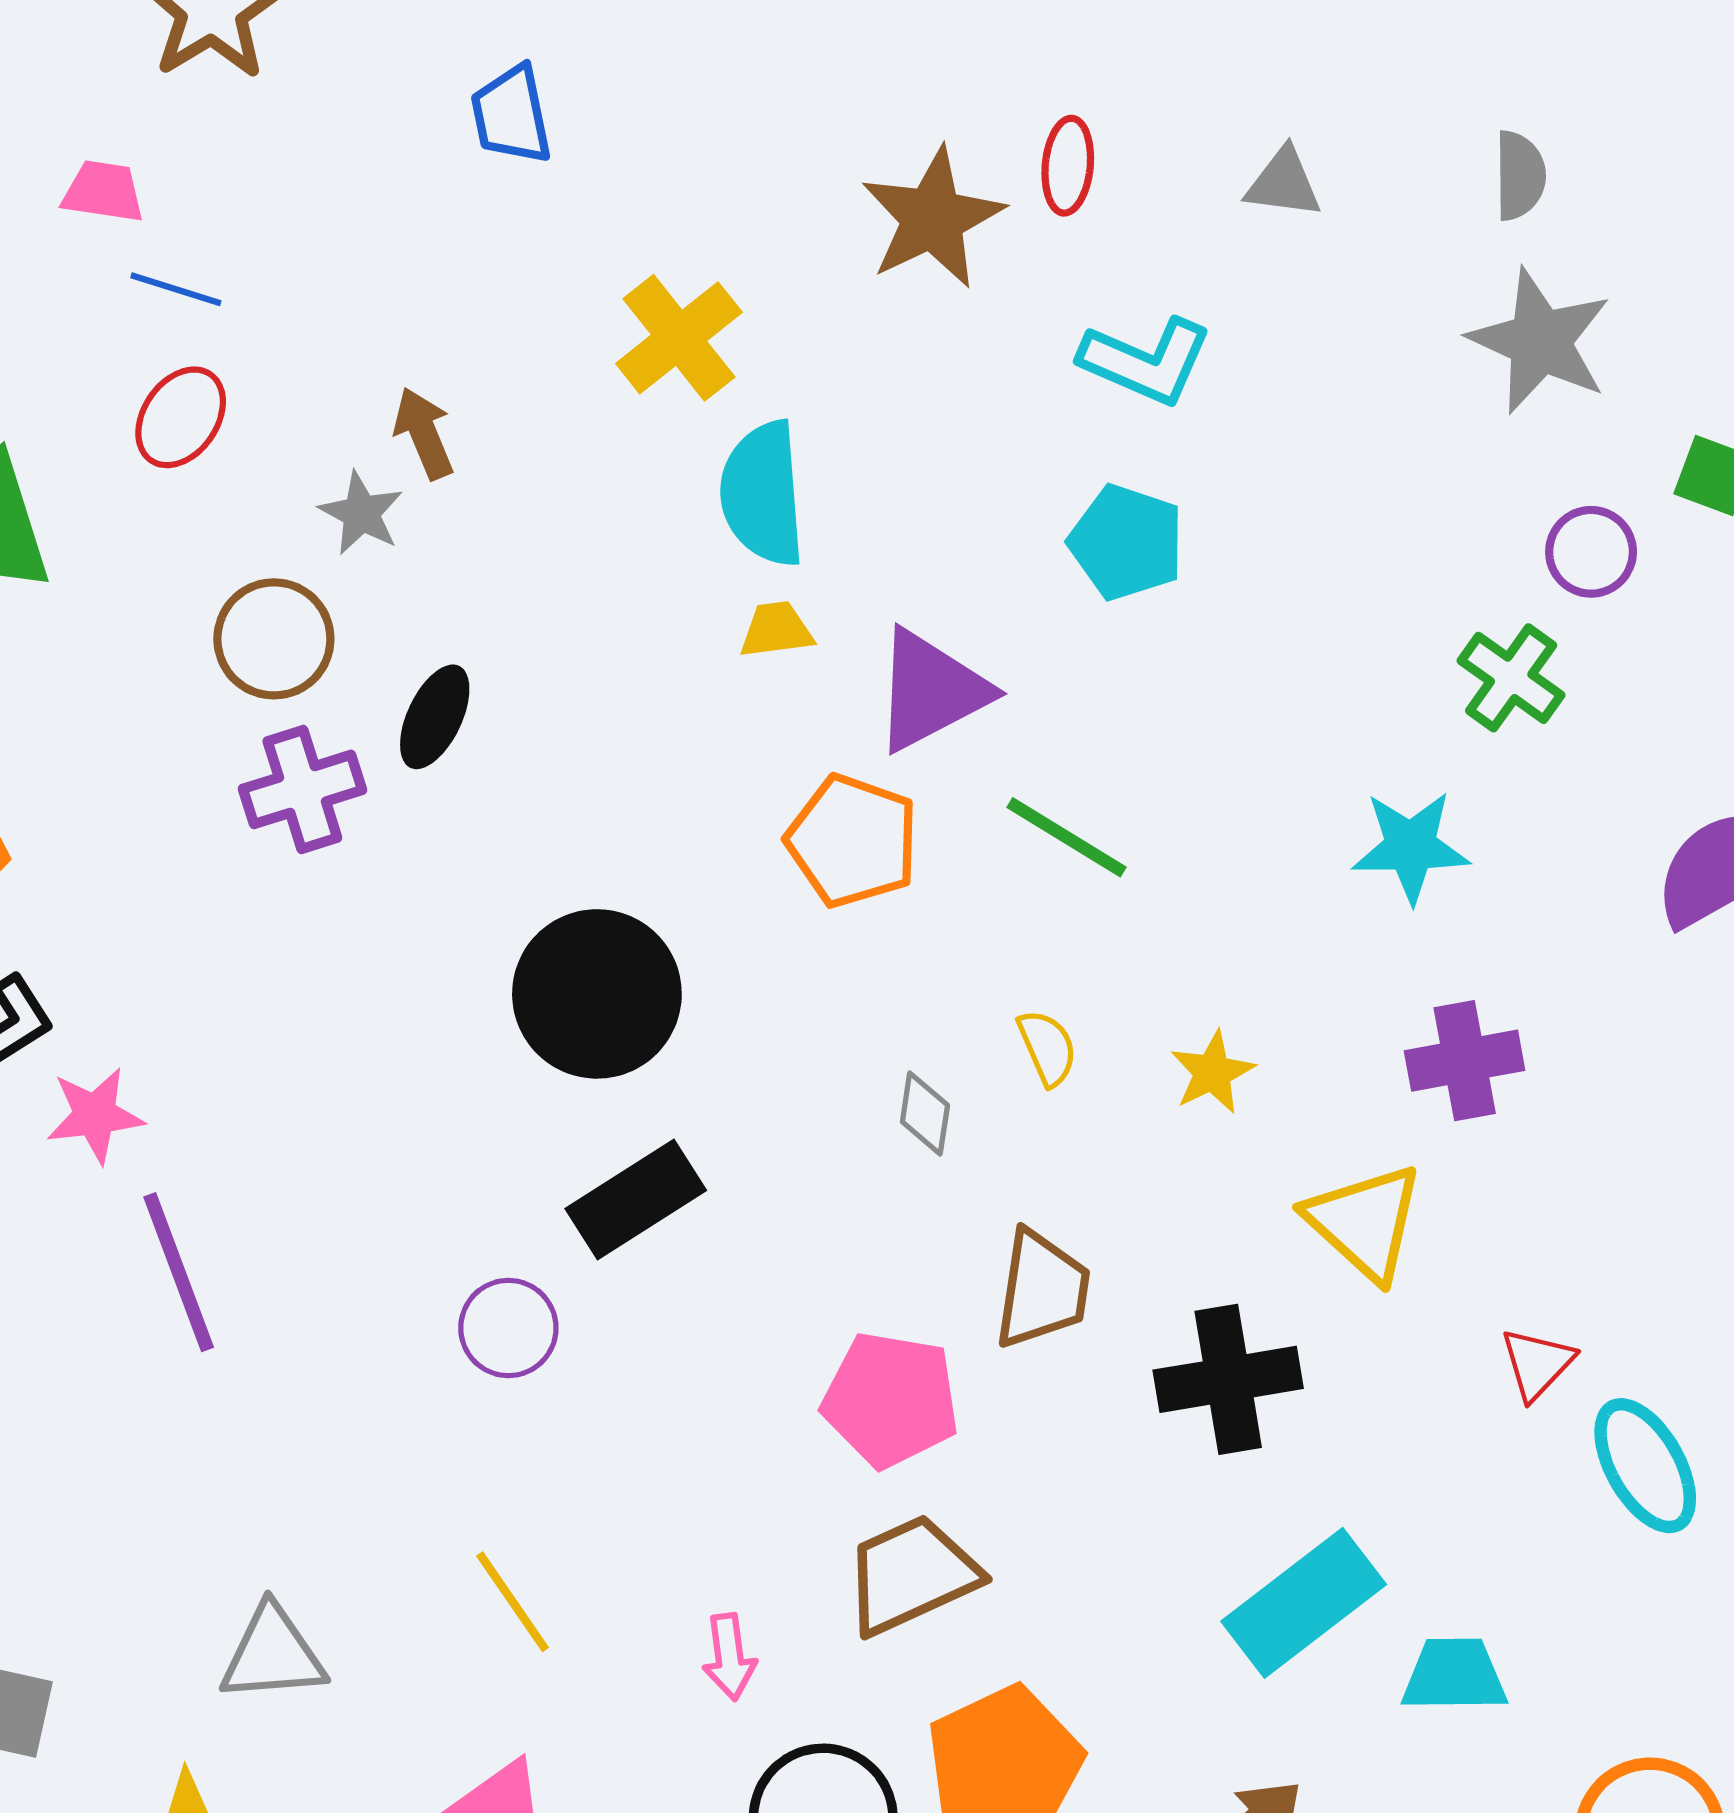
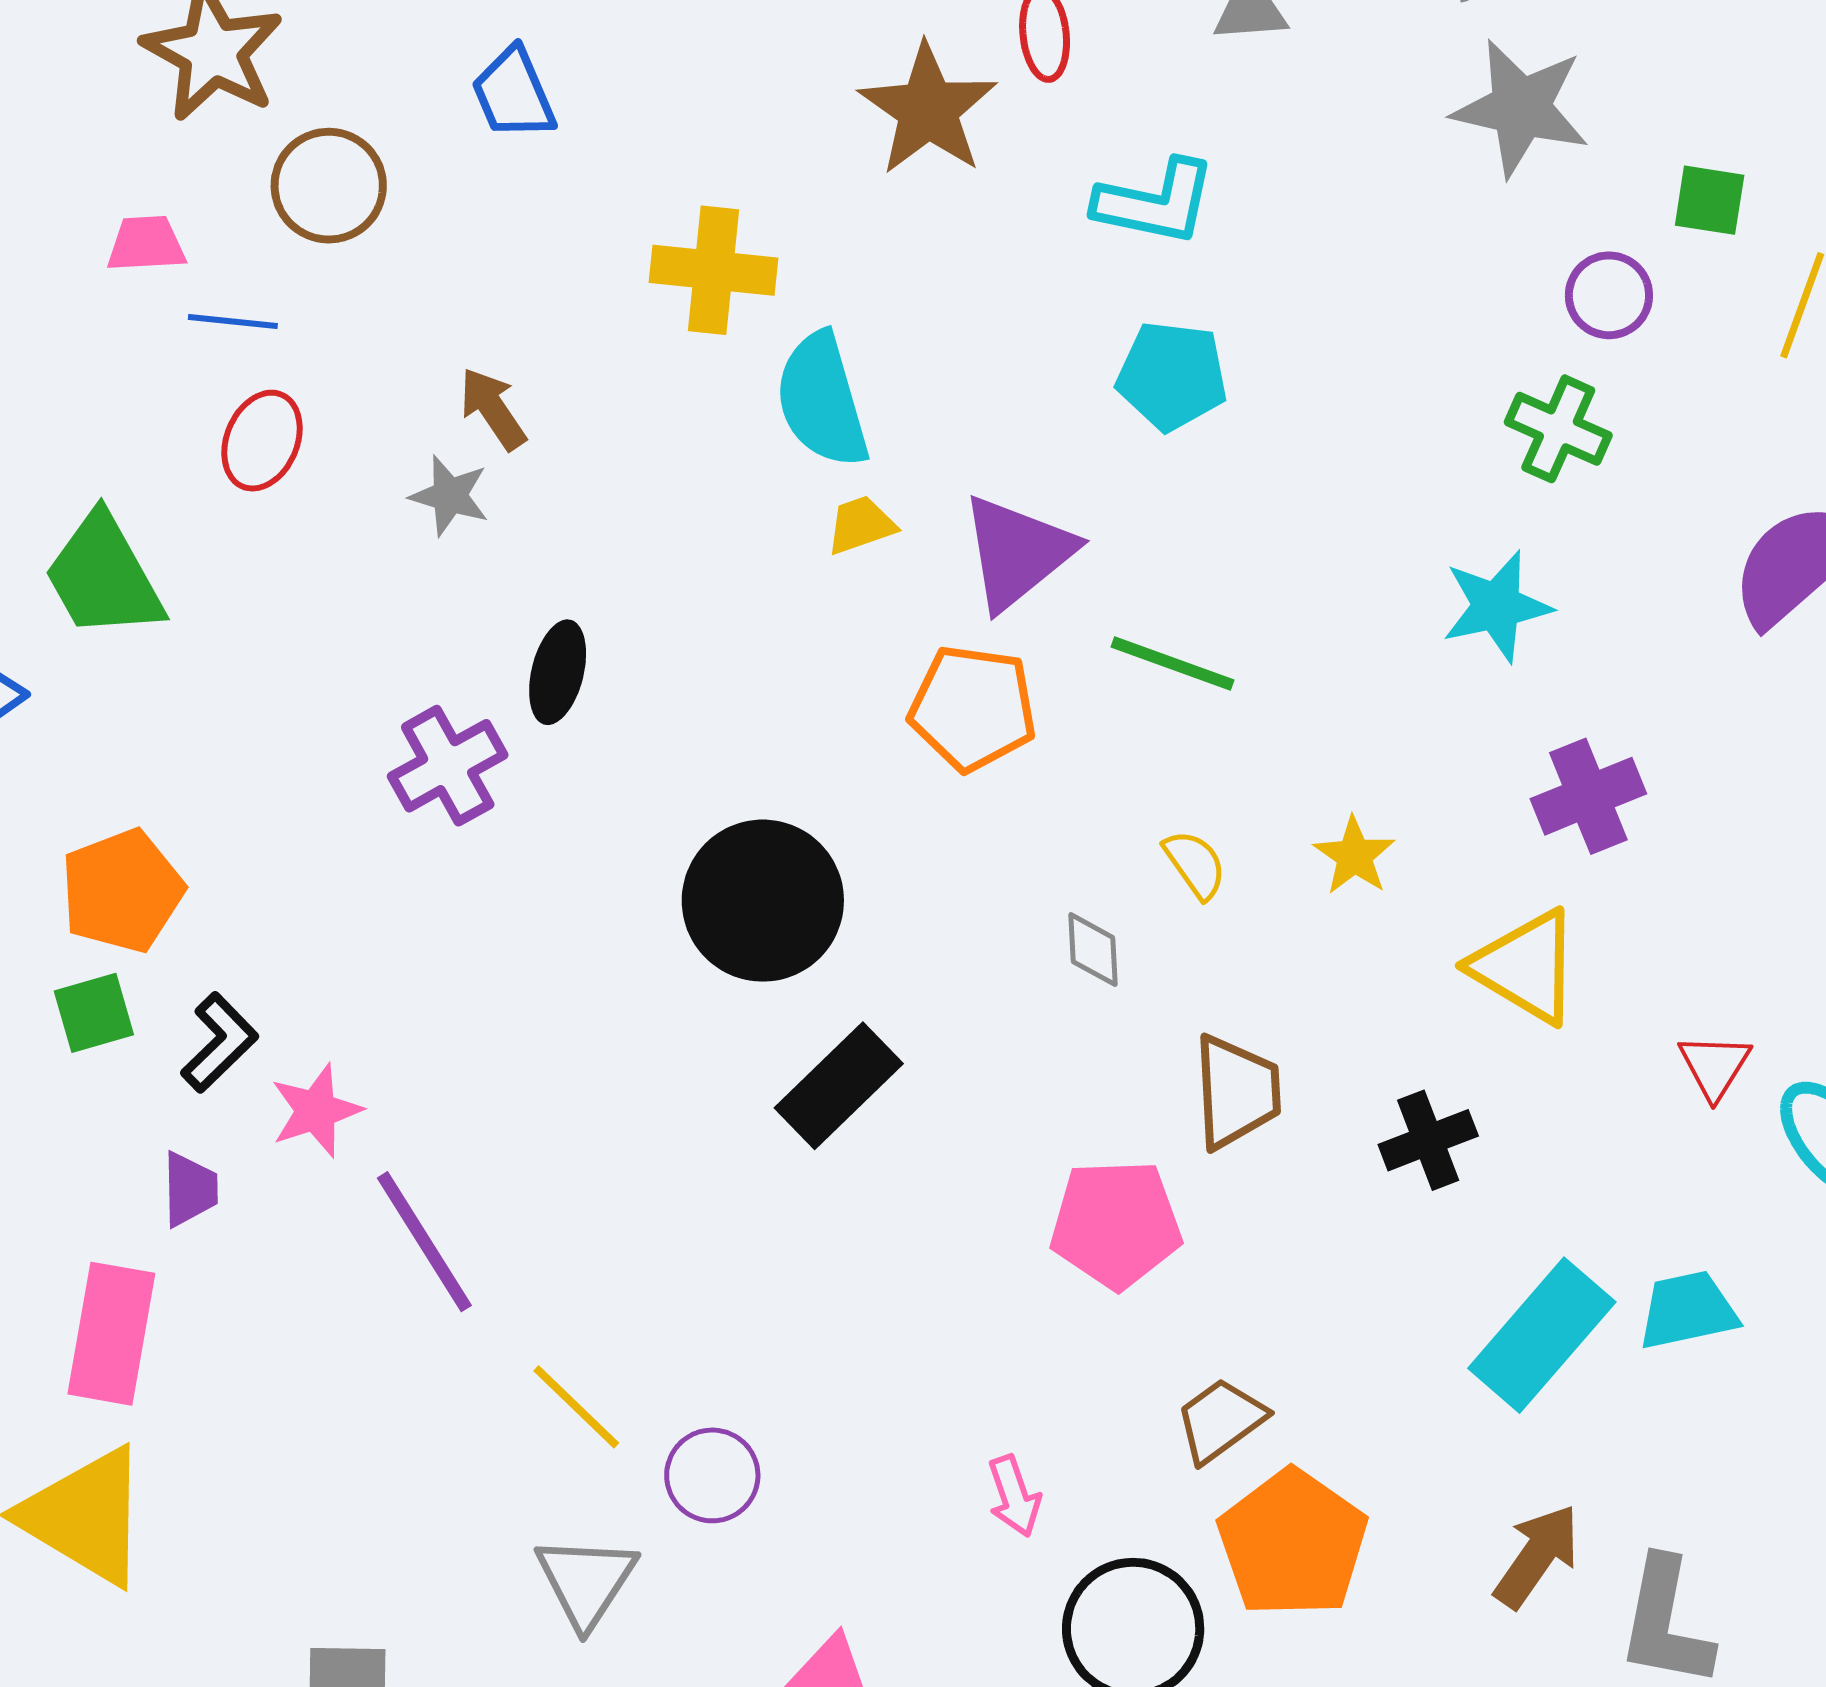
yellow cross: (679, 338) -> (713, 270), turned -34
brown circle: (274, 639) -> (329, 186), moved
purple circle: (508, 1328) -> (712, 1475), moved
black cross: (1228, 1379) -> (1428, 1140), size x0.7
brown trapezoid: (911, 1575) -> (1221, 1420), moved, size x0.7
yellow line: (513, 1602) -> (576, 1407), moved
gray triangle: (273, 1654) -> (586, 1581), turned -41
cyan trapezoid: (1454, 1675) -> (1688, 1310), moved

